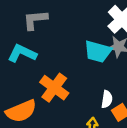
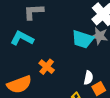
orange cross: (54, 88) -> (47, 67), size x0.7

